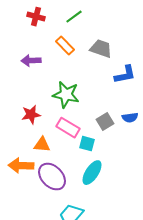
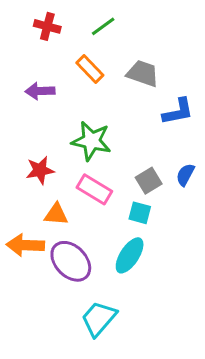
blue semicircle: (130, 118) -> (185, 175), turned 126
cyan square: (87, 144) -> (140, 213), moved

